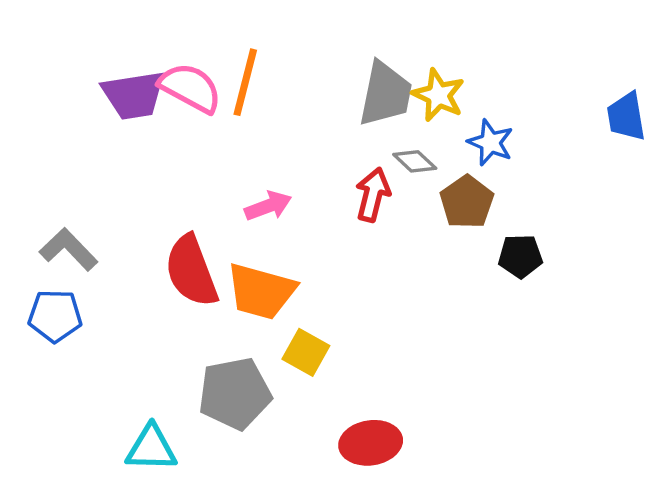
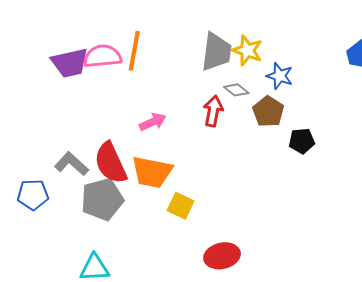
pink semicircle: (190, 88) -> (102, 56), turned -30
gray L-shape: (69, 249) -> (72, 164), moved
gray pentagon: (235, 394) -> (102, 199), moved

